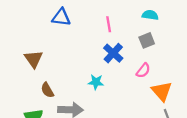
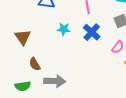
cyan star: (96, 82) -> (64, 29), moved

